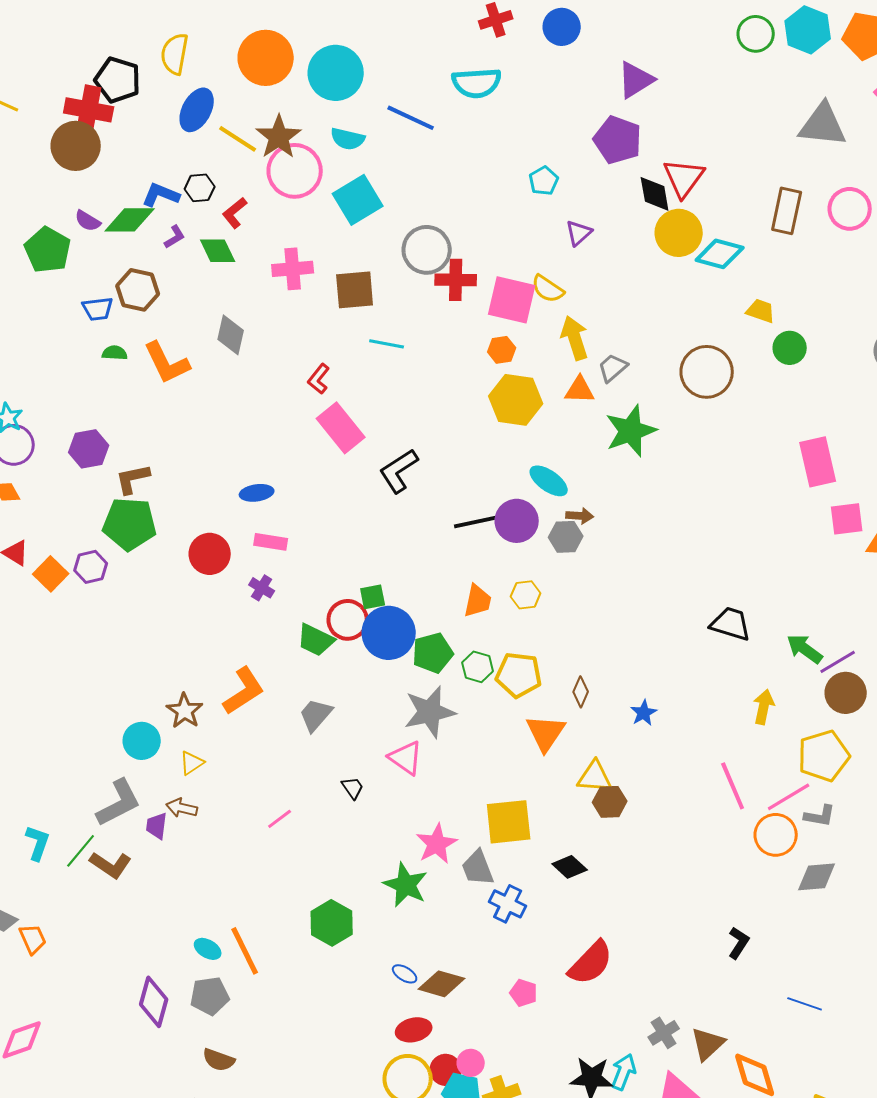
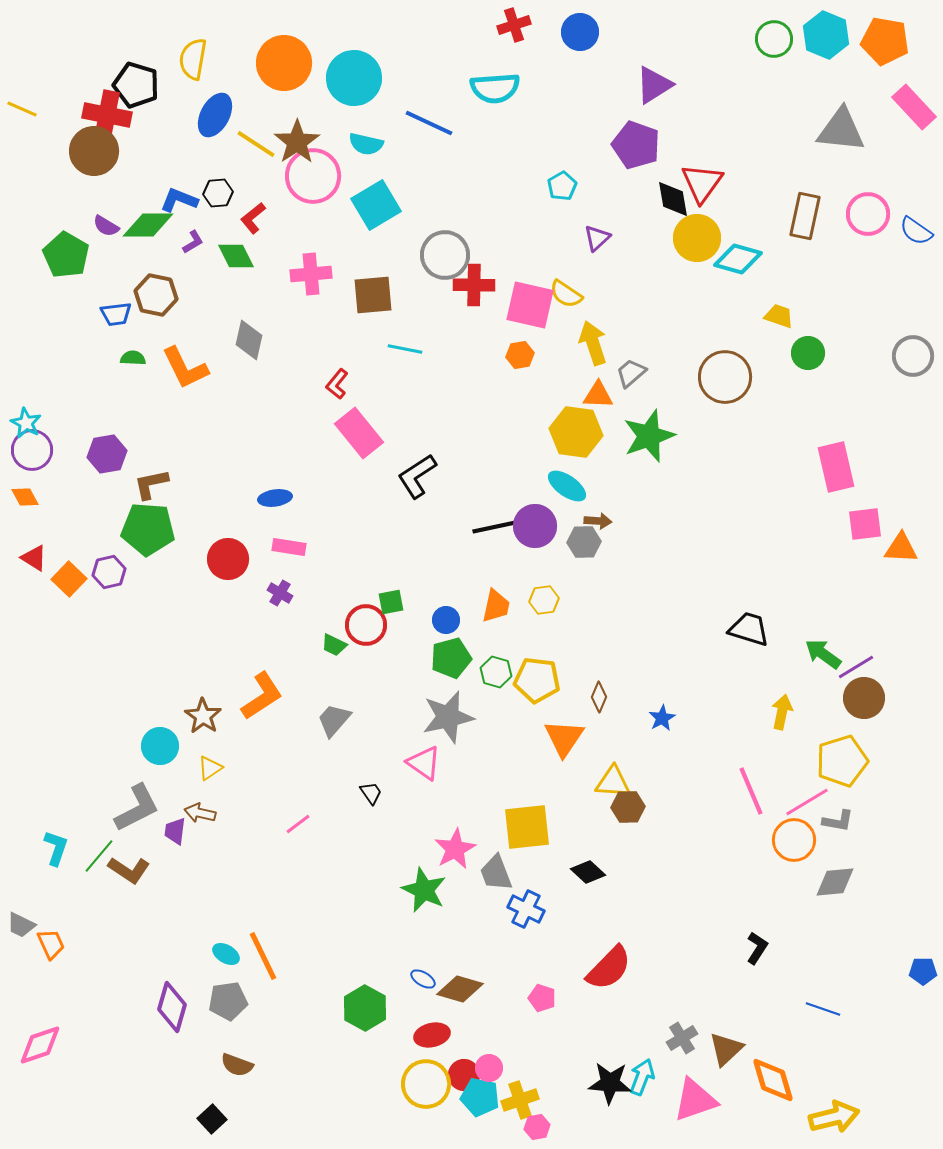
yellow hexagon: (516, 400) -> (576, 432), moved
blue circle: (389, 633) -> (446, 620), moved, size x0.5
green trapezoid: (316, 640) -> (334, 645), size x0.7
green hexagon: (332, 923) -> (365, 1008), moved

